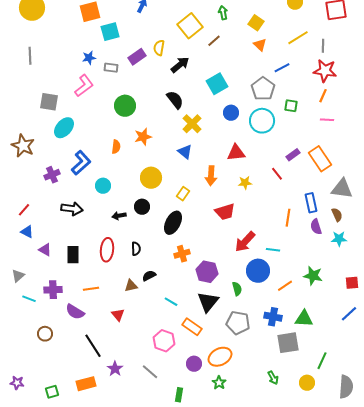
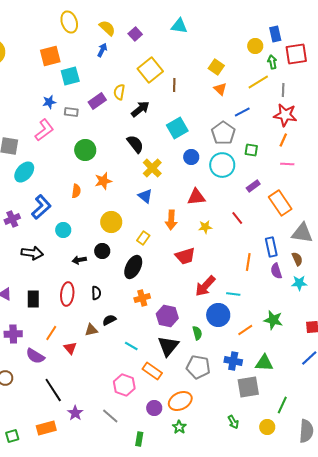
green arrow: (223, 13) -> (272, 62), moved
brown line: (214, 41) -> (174, 85), turned -48
purple rectangle: (293, 155) -> (253, 186), moved
orange line: (91, 289) -> (51, 333), turned -49
red triangle: (118, 315) -> (70, 348), moved

